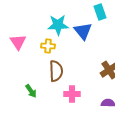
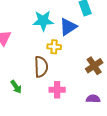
blue triangle: (83, 31) -> (68, 27), turned 36
yellow cross: (48, 46) -> (54, 47), moved

